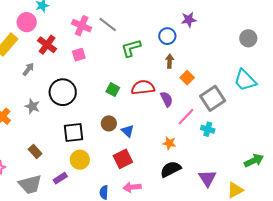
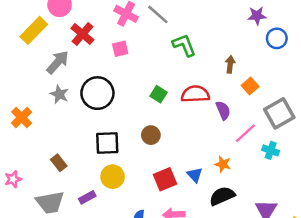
blue circle: (167, 36) -> (277, 38), moved
green L-shape: (131, 48) -> (184, 45), turned 80
gray arrow: (28, 69) -> (58, 62), size x1.5
gray star: (32, 106) -> (59, 94), moved
blue triangle: (128, 131) -> (195, 175), moved

